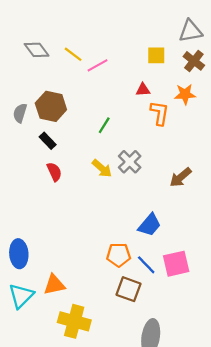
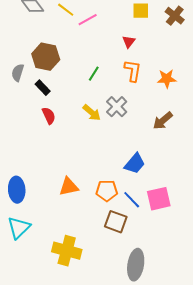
red triangle: (143, 90) -> (129, 42), turned -48
orange star: (185, 94) -> (167, 79), moved
gray semicircle: (20, 113) -> (18, 73), moved
orange L-shape: (160, 113) -> (133, 71), moved
orange triangle: (54, 285) -> (69, 187), moved

